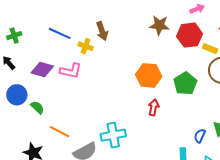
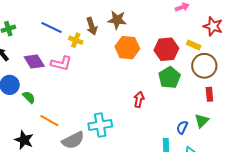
brown star: (159, 25) -> (117, 20), moved
red hexagon: (190, 35) -> (166, 49), moved
purple diamond: (42, 70) -> (34, 61), turned 40
orange hexagon: (149, 75) -> (127, 48), moved

